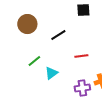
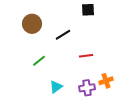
cyan triangle: (51, 73) -> (56, 87), moved

